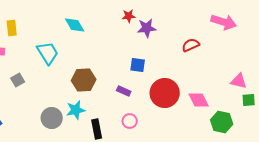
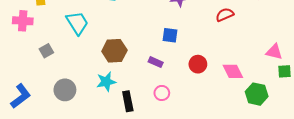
red circle: (165, 93) -> (198, 64), size x0.6
gray circle: (52, 118) -> (65, 90), moved

